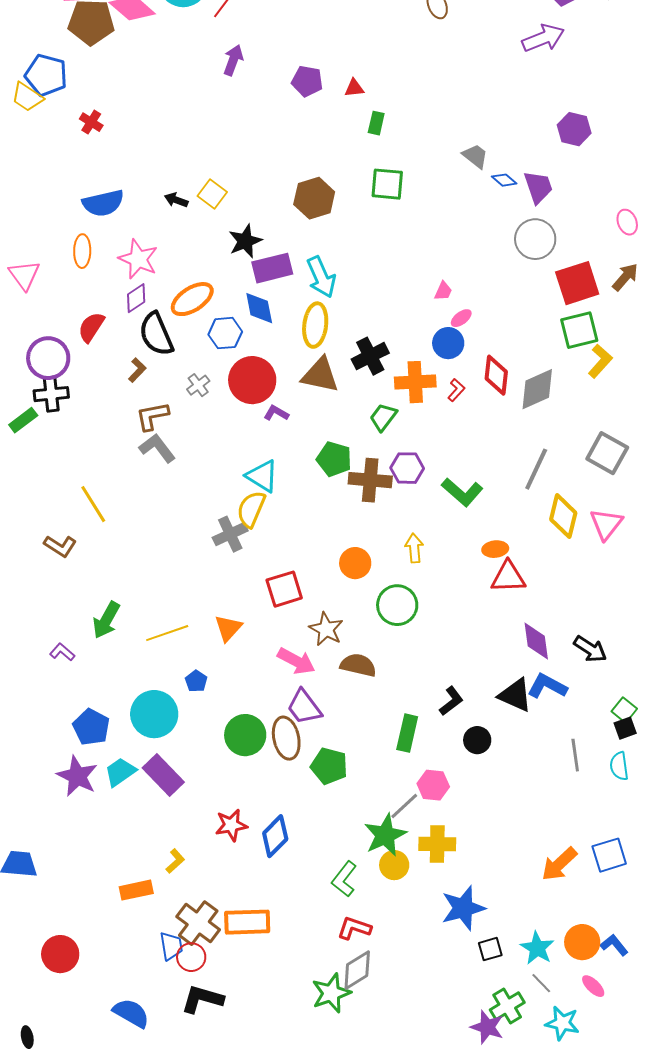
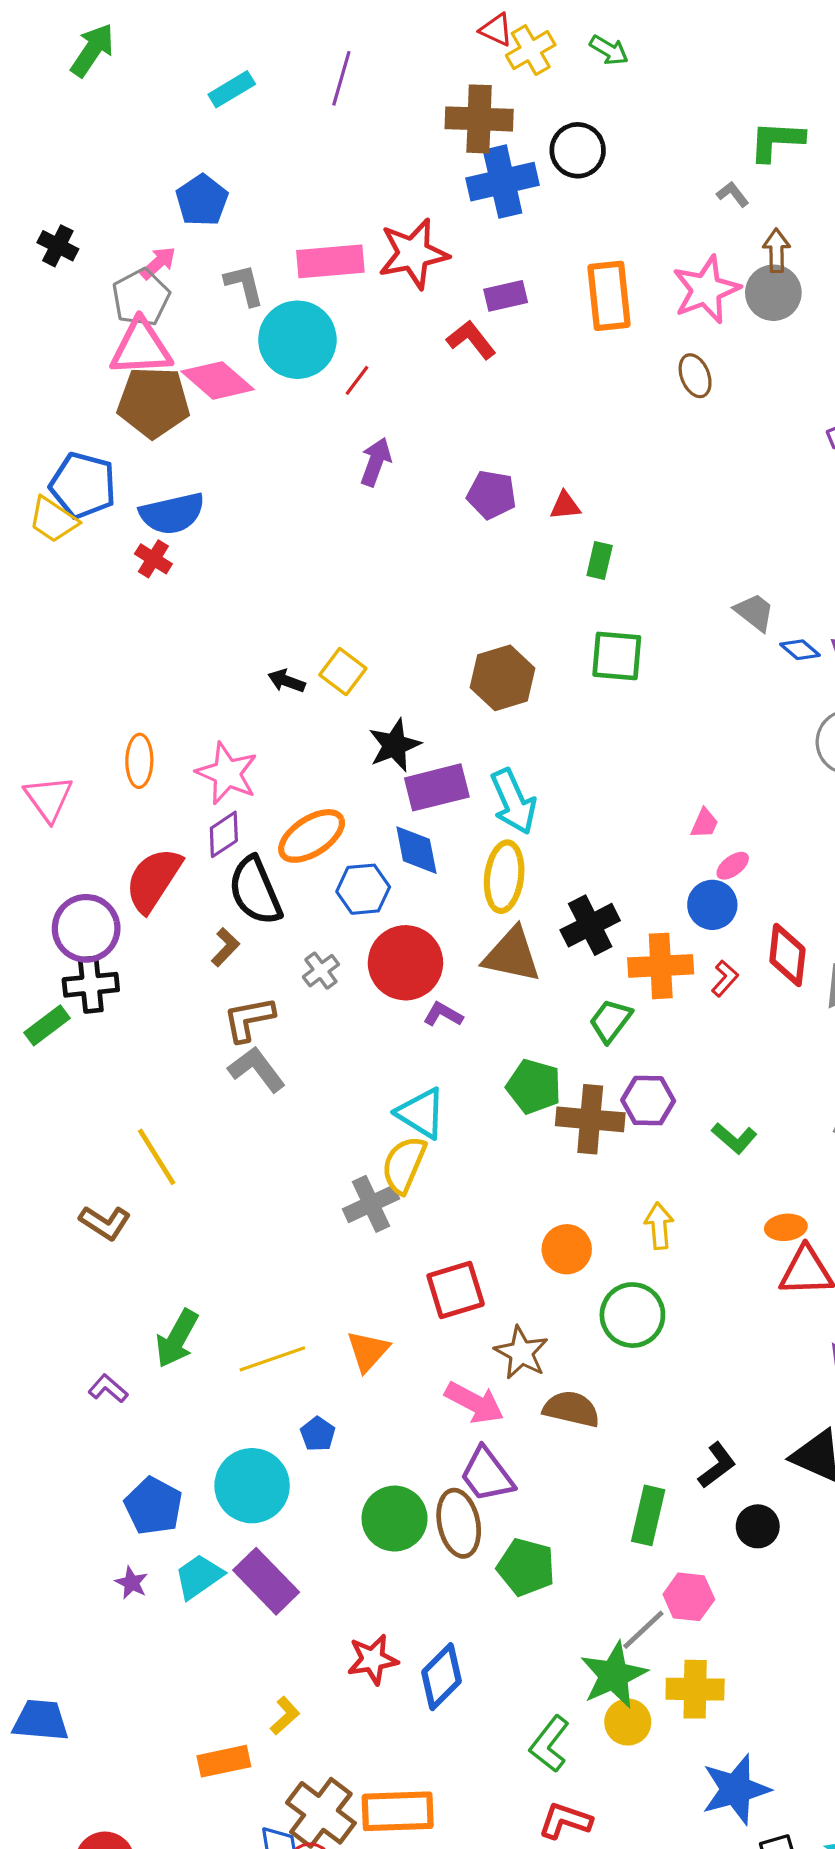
blue semicircle: (103, 203) -> (172, 513), moved
red semicircle: (91, 327) -> (153, 880), size x1.4
green L-shape: (462, 492) -> (734, 1138), size x0.7
purple star: (77, 776) -> (131, 1583), size x0.5

